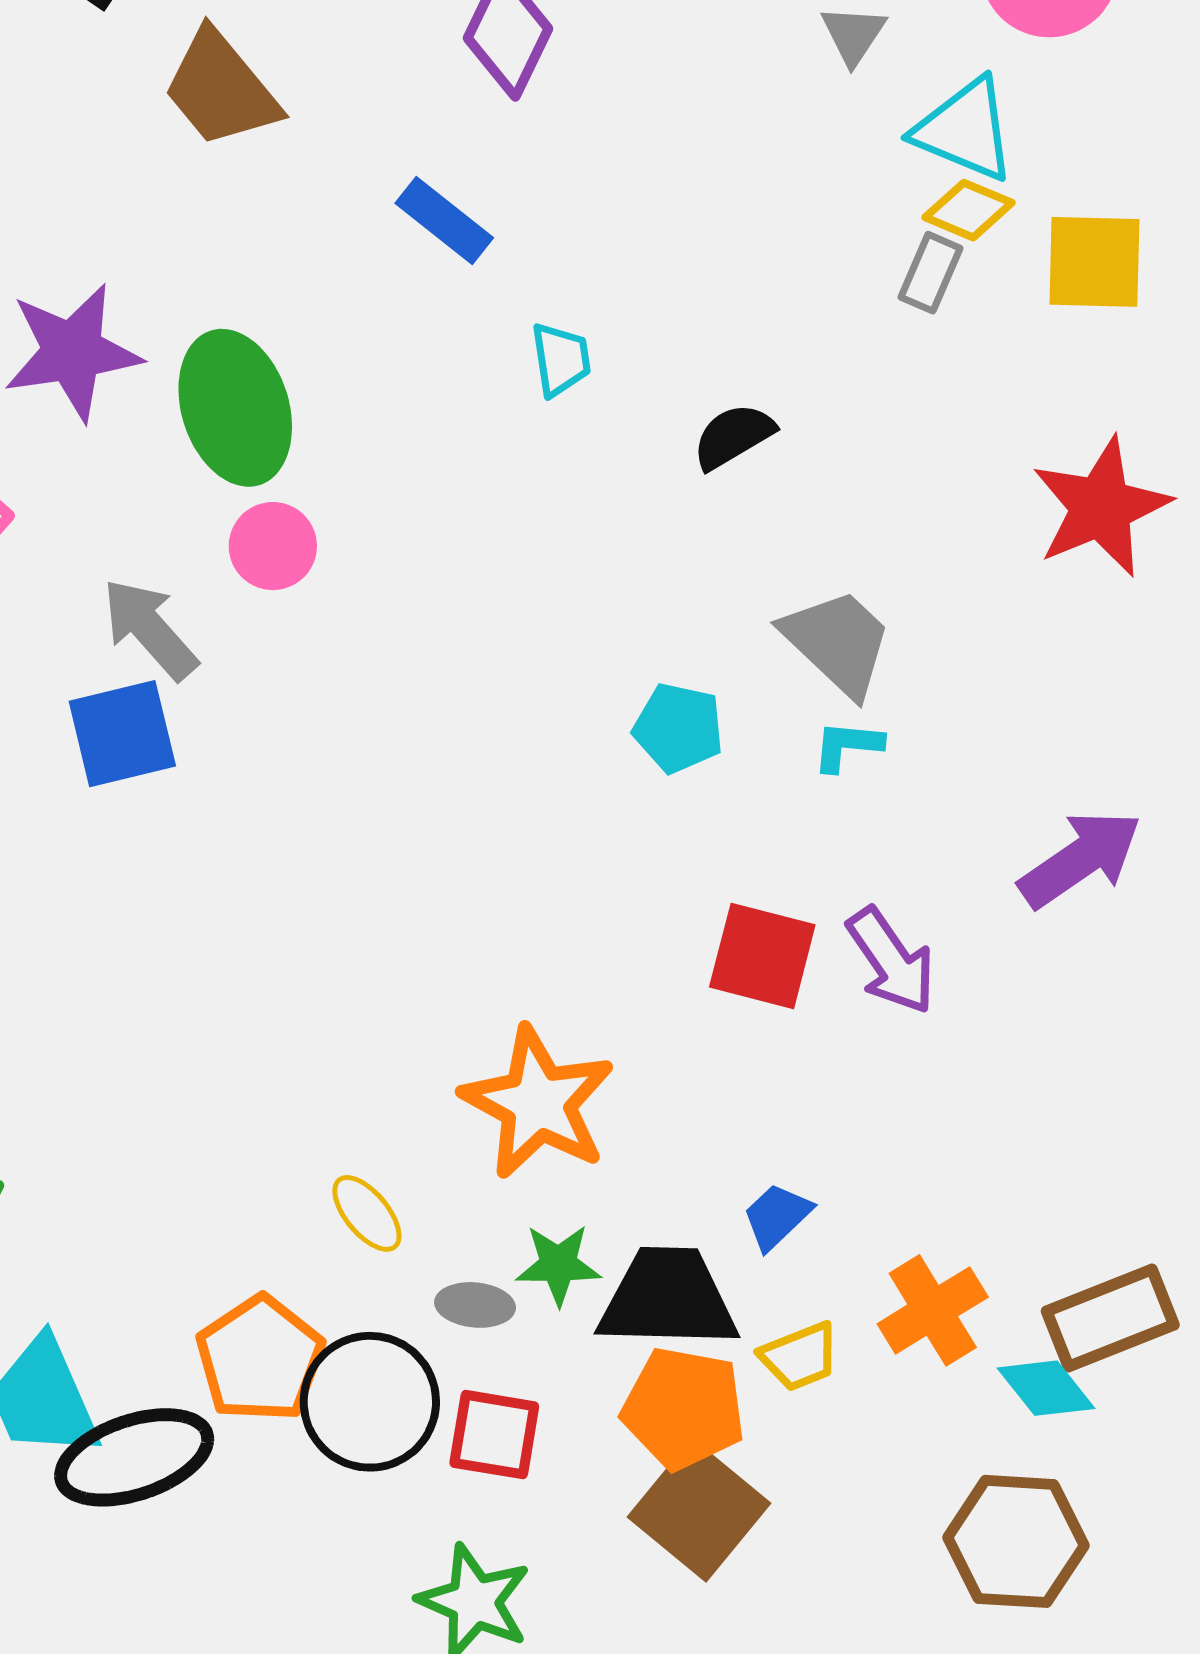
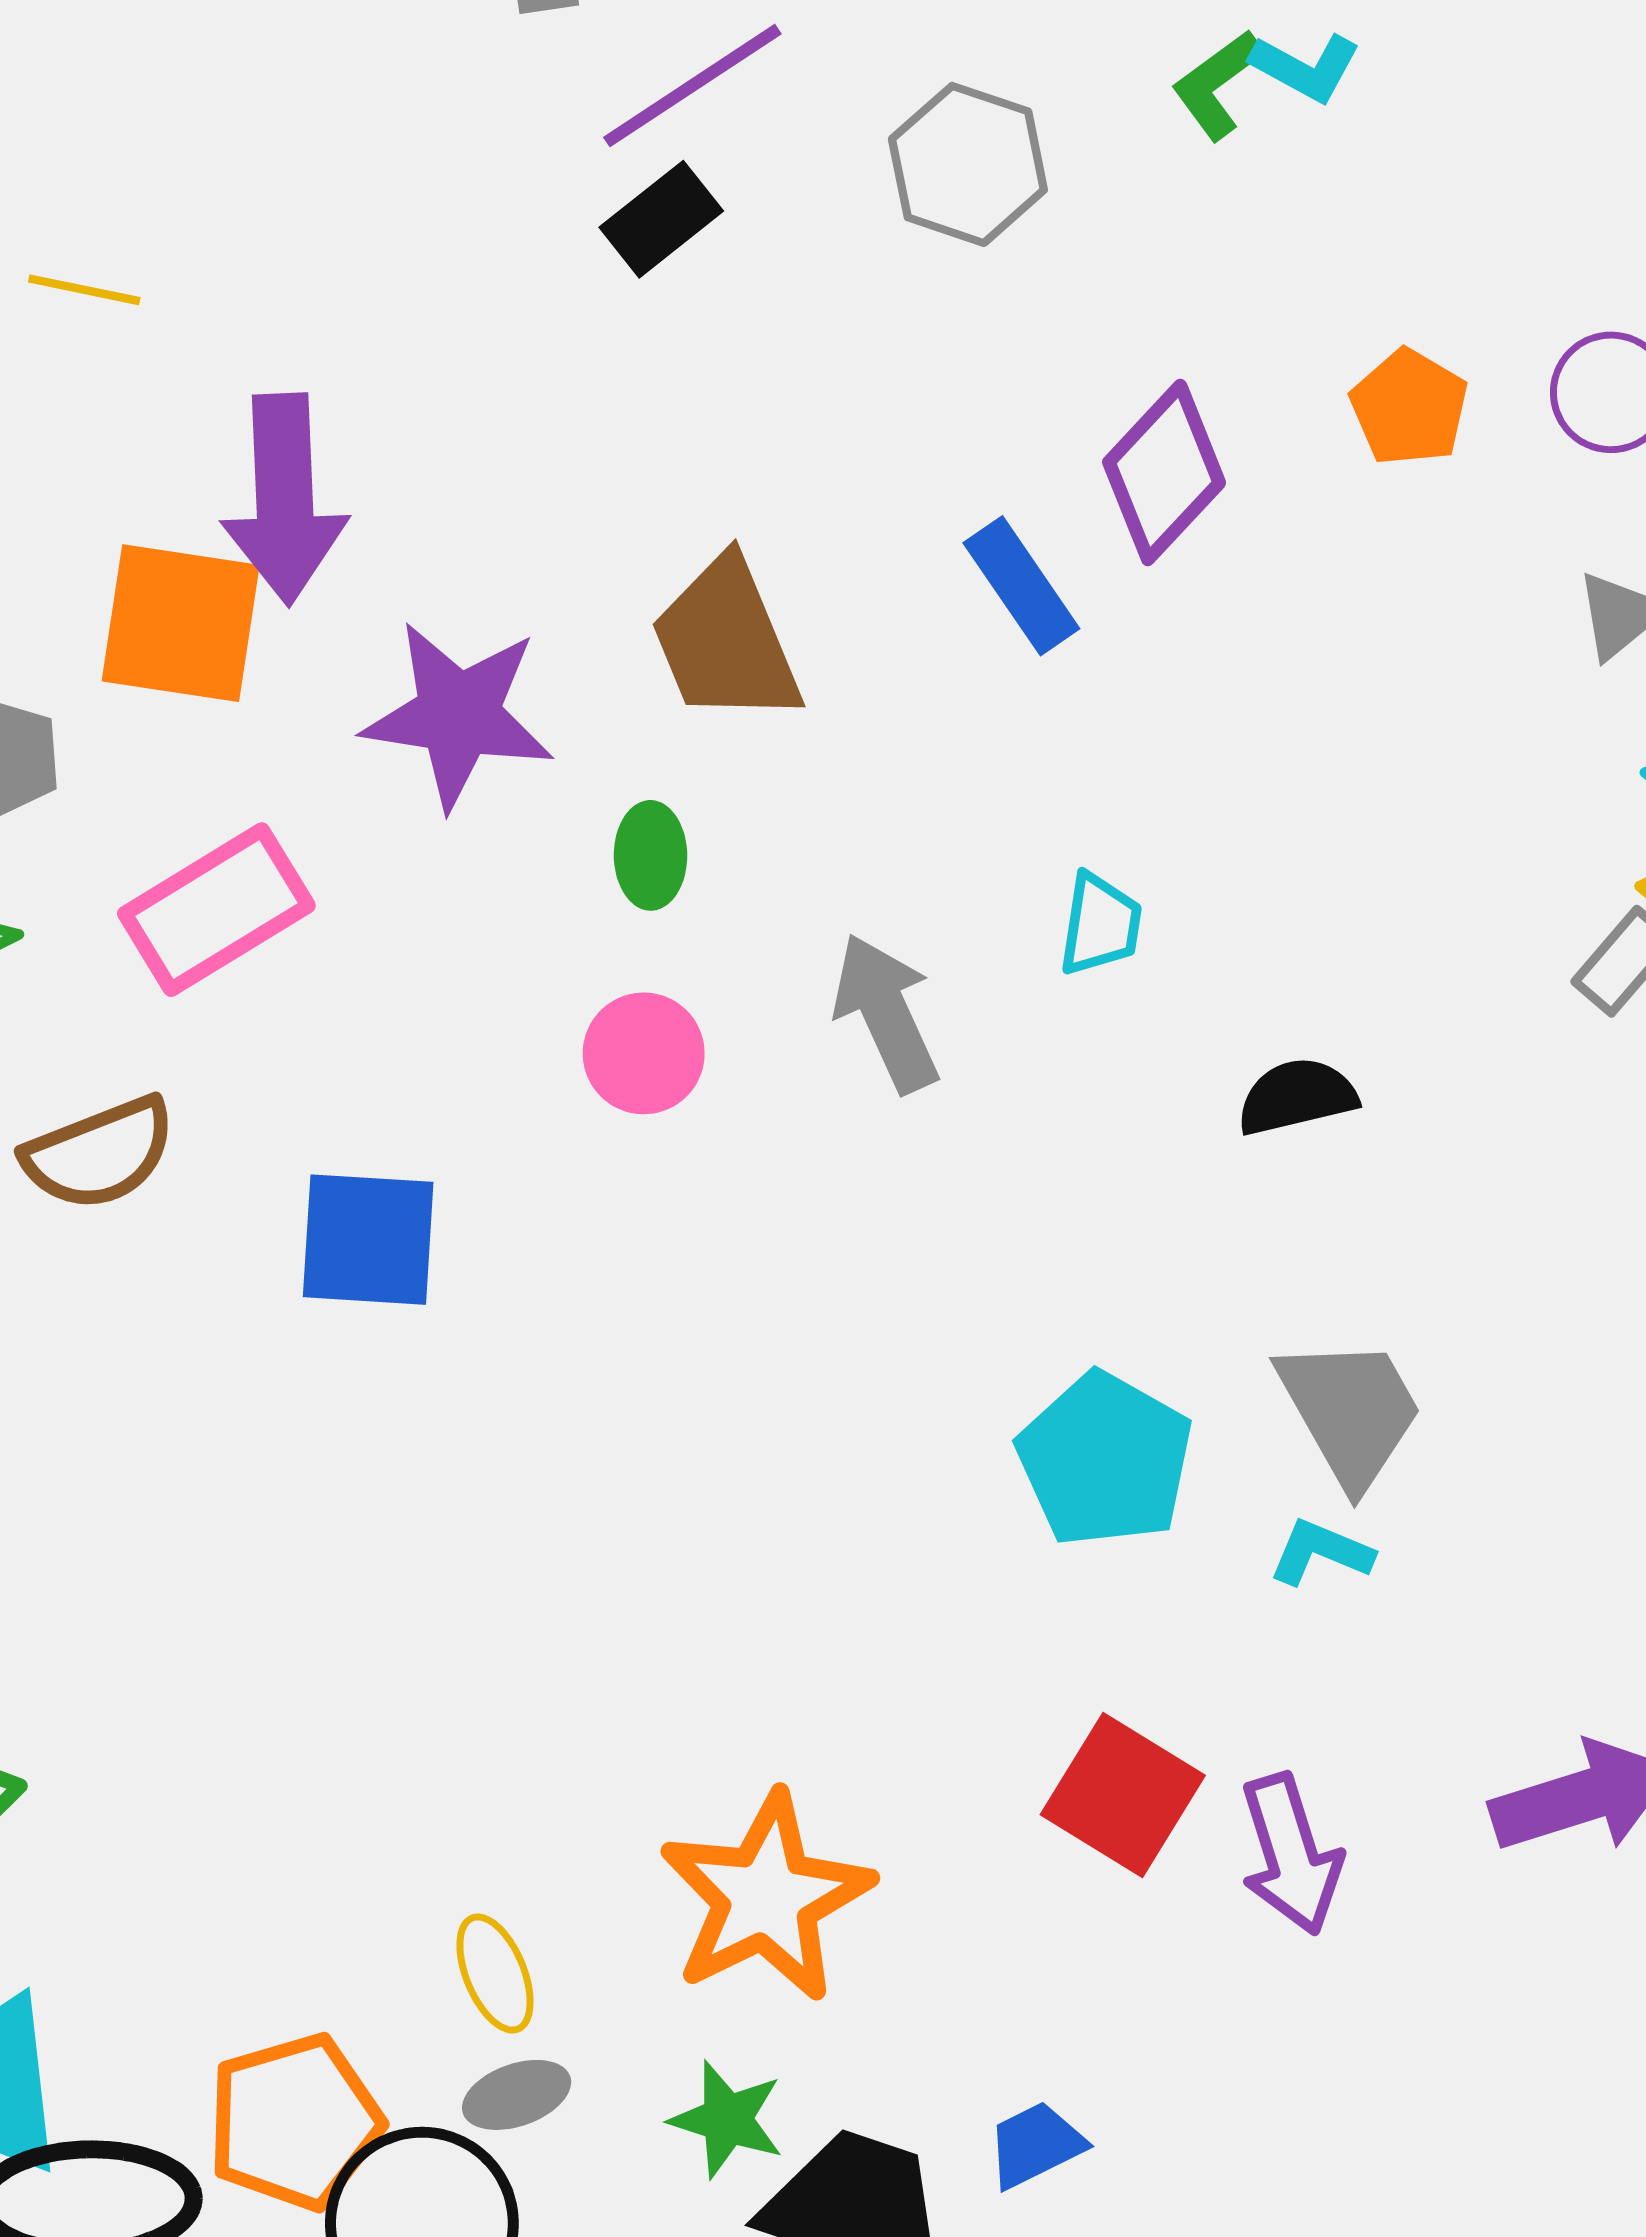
brown trapezoid: (221, 89) -> (726, 641), moved
blue rectangle: (444, 220) -> (1021, 586), moved
green ellipse: (235, 408) -> (650, 855), size x0.5
gray arrow: (150, 629) -> (886, 1013), moved
cyan pentagon: (678, 728) -> (1105, 1460), size x1.4
gray ellipse: (475, 1305) -> (517, 2095), moved, turned -42

